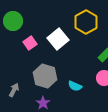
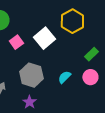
cyan semicircle: (75, 86) -> (64, 77), moved, turned 112

